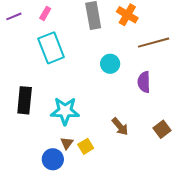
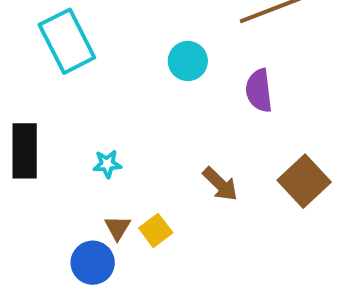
cyan star: (65, 111) -> (107, 164), size x0.5
brown square: (162, 129) -> (304, 181), size x1.4

